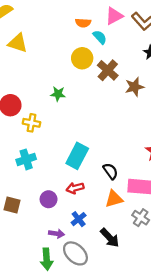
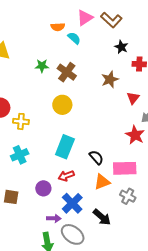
yellow circle: (82, 58) -> (62, 105), moved
brown cross: (108, 70) -> (67, 72), moved
green star: (58, 94) -> (42, 66), moved
blue cross: (79, 219) -> (72, 203), size x1.5

